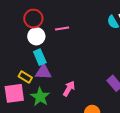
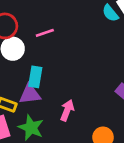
cyan rectangle: (40, 57) -> (35, 77), moved, turned 42

